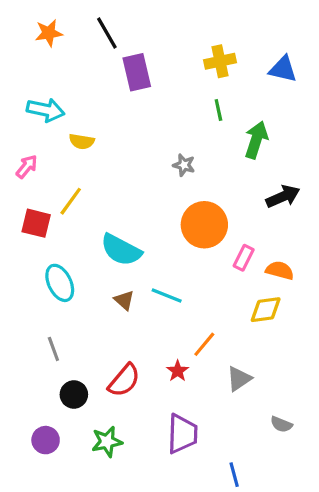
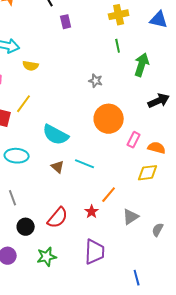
purple rectangle: (137, 72) -> (66, 22), size x0.6
cyan ellipse: (60, 283) -> (17, 156), turned -60
gray semicircle: (281, 424) -> (158, 230), moved, turned 96
blue line: (234, 475) -> (137, 278), moved

